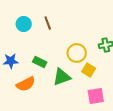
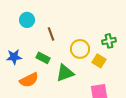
brown line: (48, 23) -> (51, 34), moved
yellow square: (89, 70) -> (99, 61), moved

